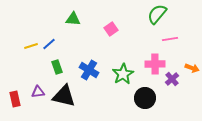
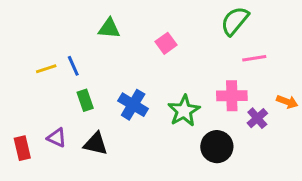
blue line: (49, 44) -> (73, 66), turned -72
purple triangle: (38, 92) -> (57, 138), turned 32
black triangle: (64, 96) -> (96, 144), size x0.7

